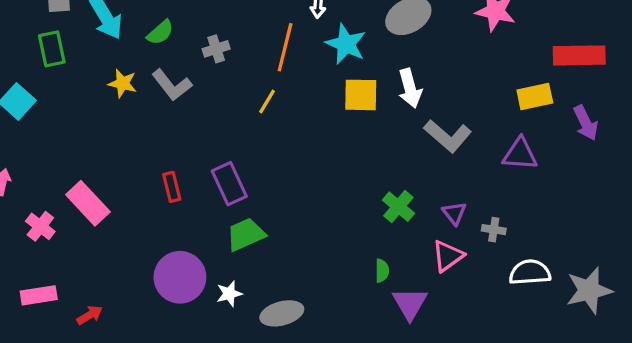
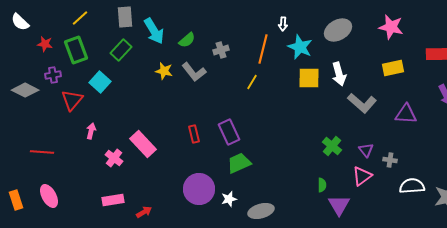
green rectangle: (52, 49) -> (121, 50), turned 55
yellow rectangle: (535, 97) -> (393, 68), moved

